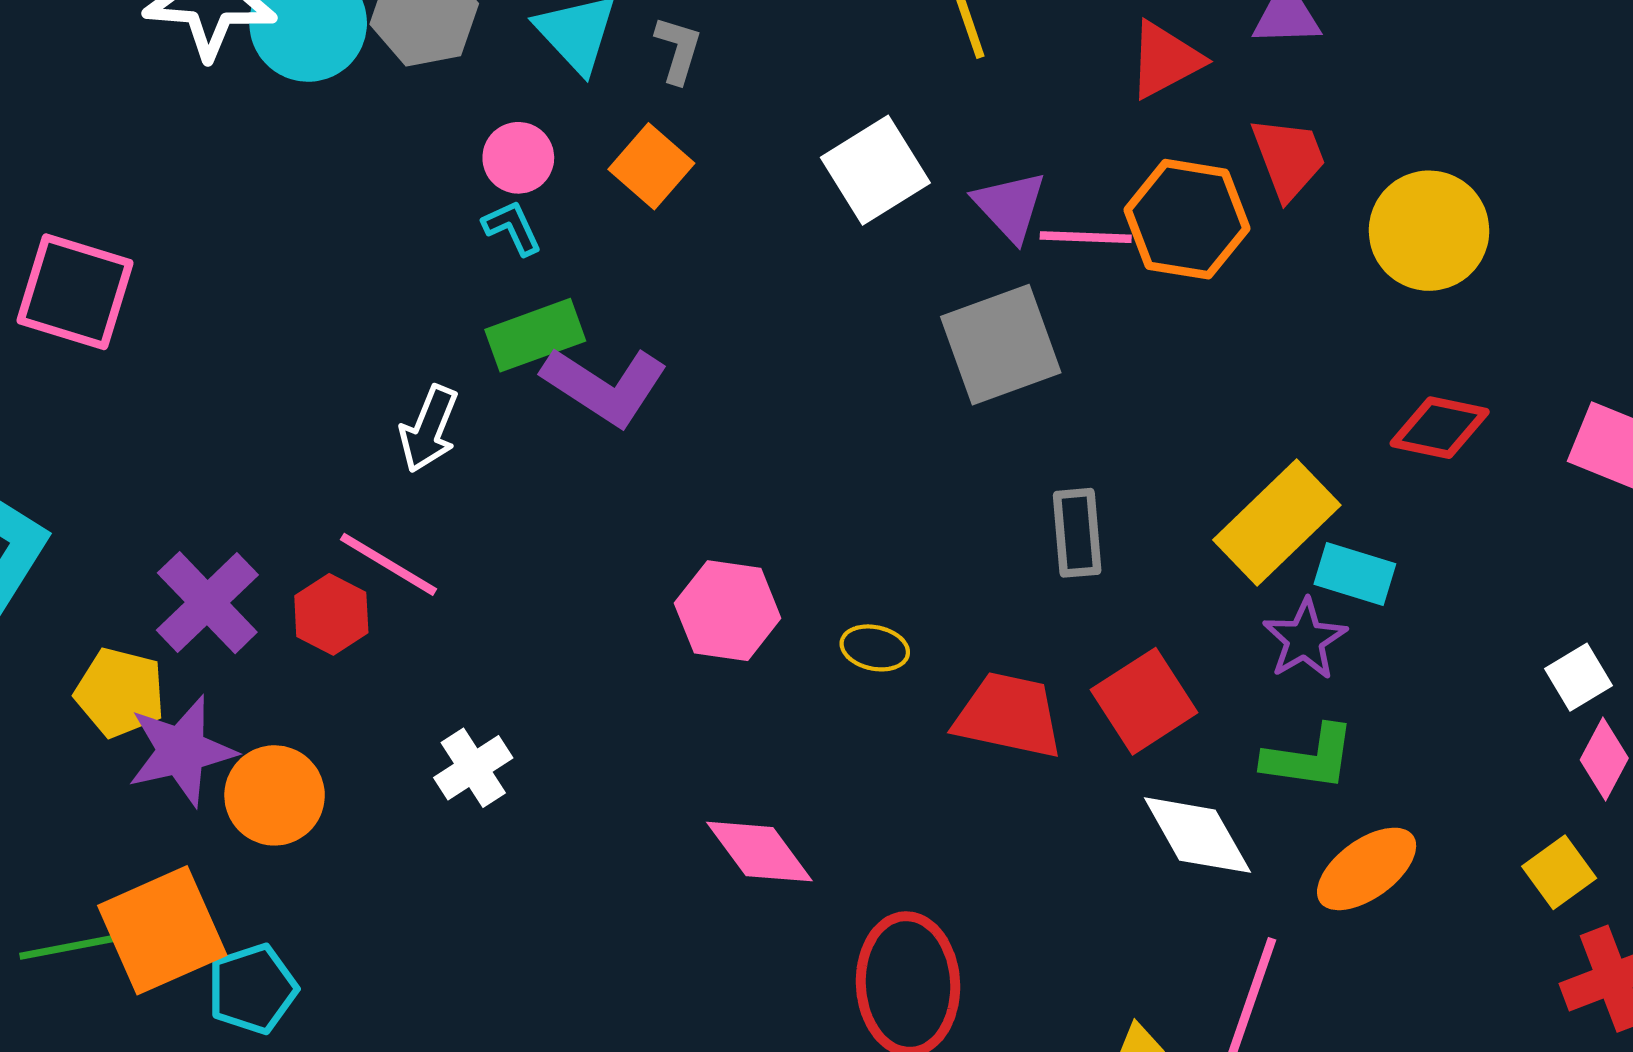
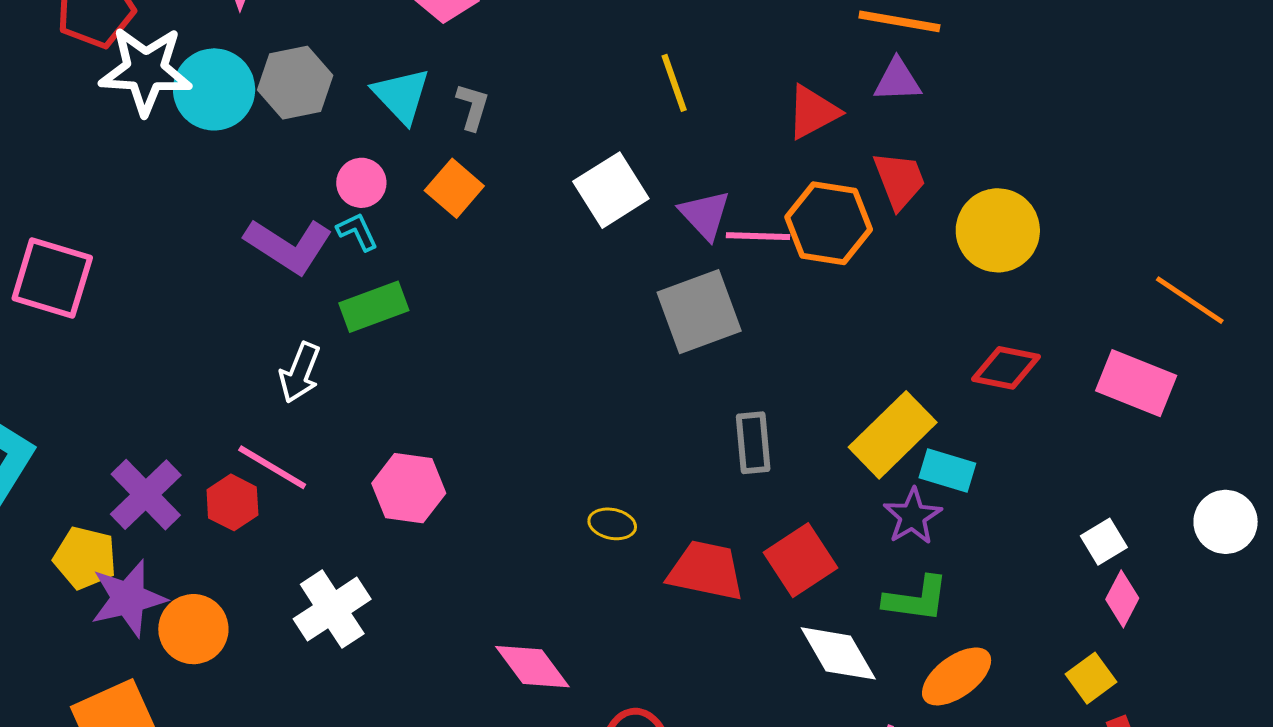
purple L-shape: (605, 386) -> (289, 246), moved
pink hexagon: (728, 611) -> (409, 488), moved
white cross: (473, 768) -> (332, 609), size x1.4

